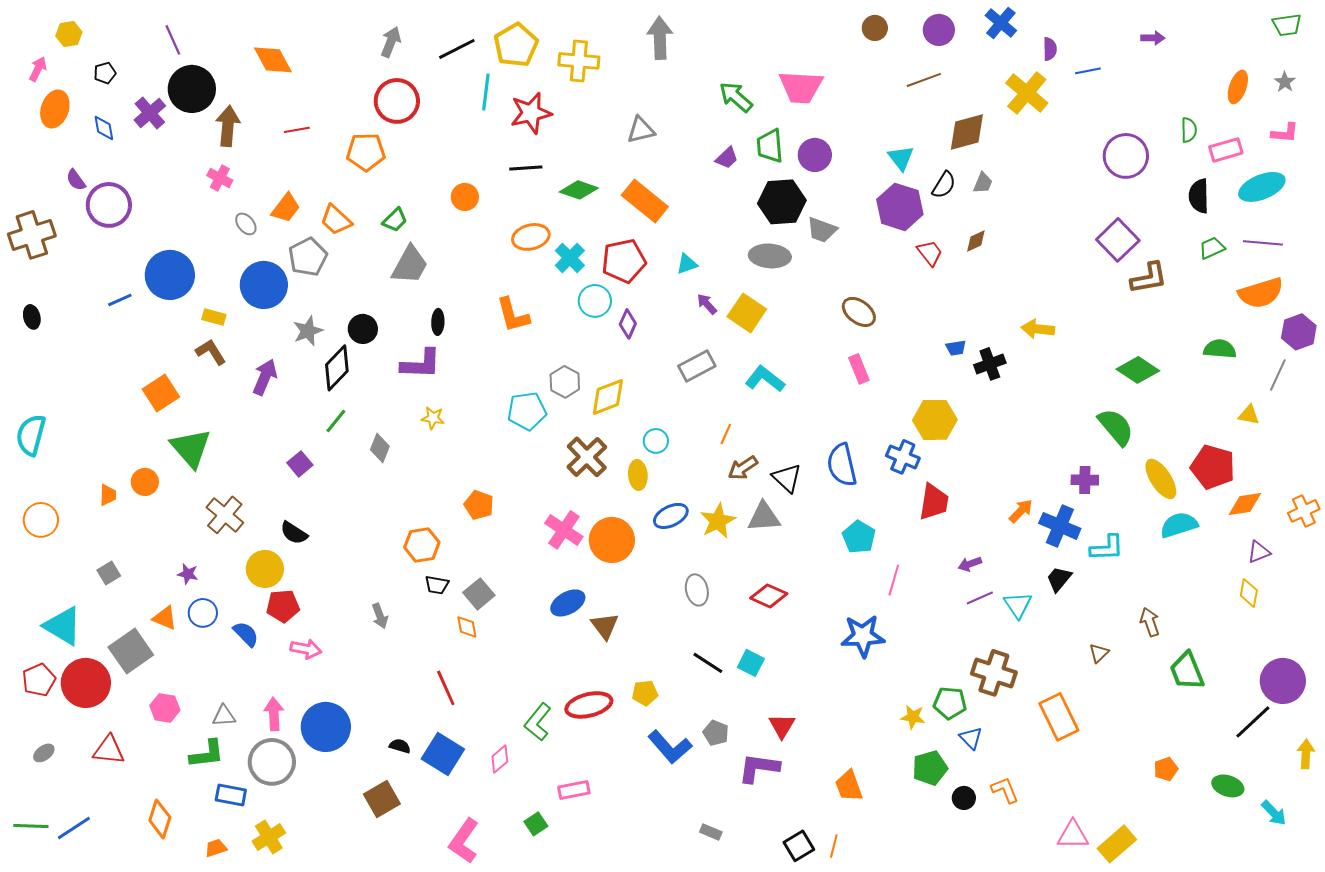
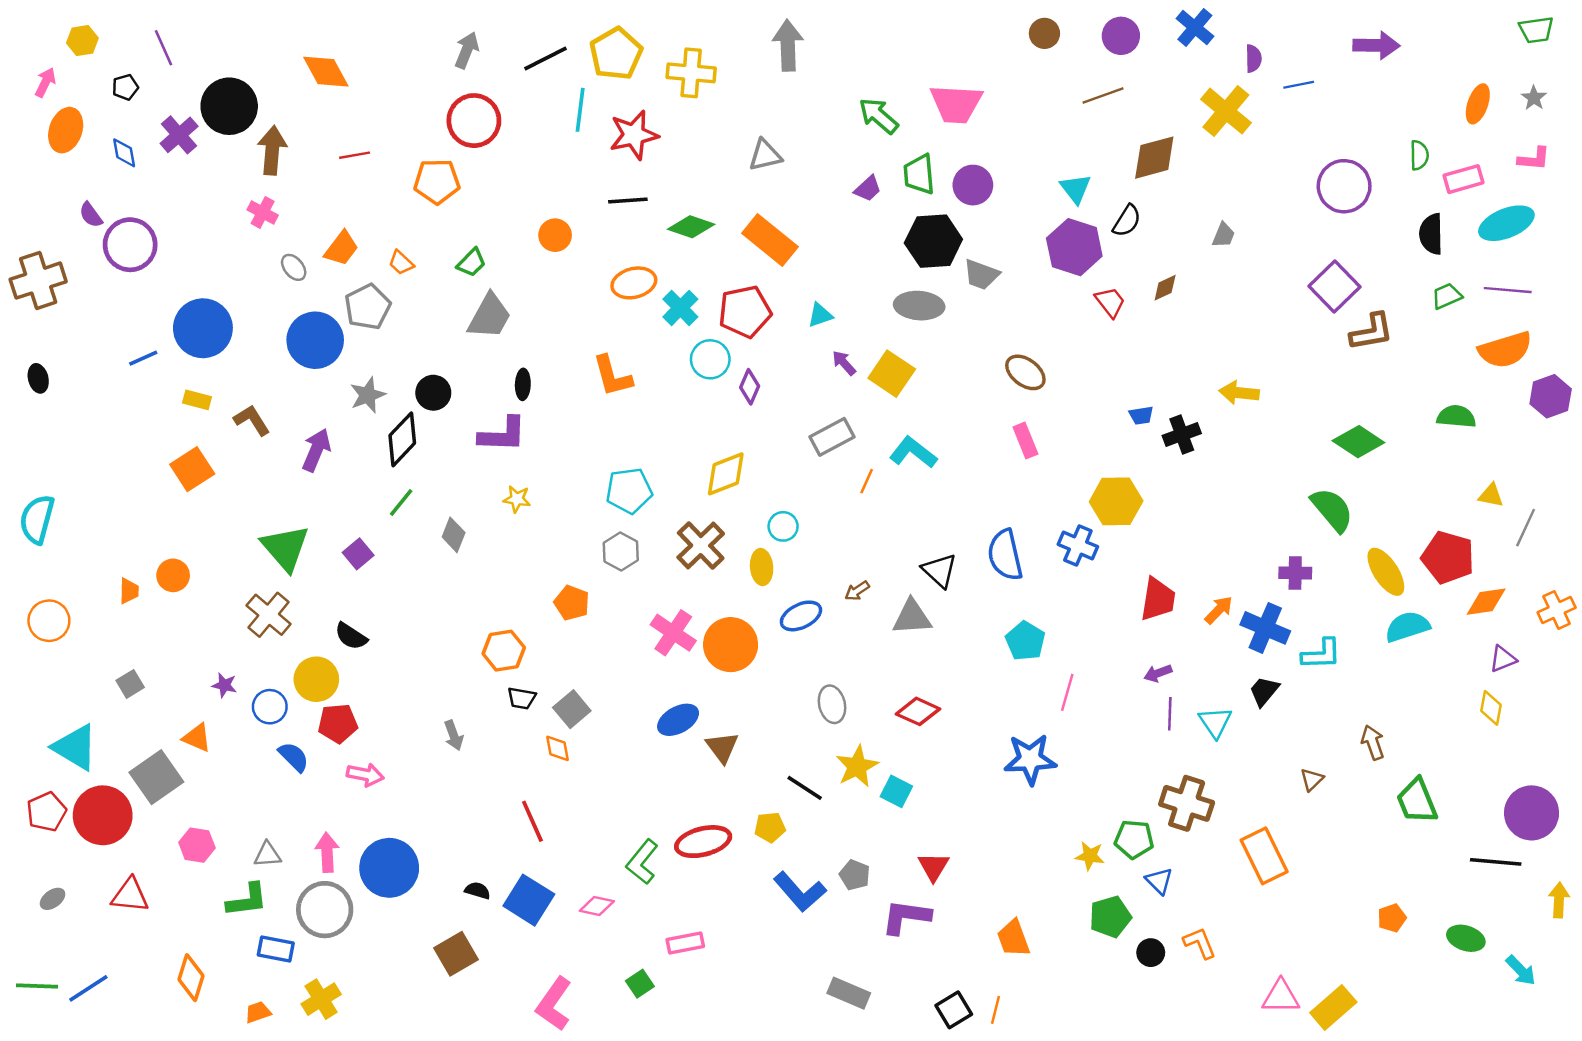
purple arrow: (1153, 38) -> (1376, 45), size x1.6
purple line: (173, 40) -> (164, 48), moved
gray trapezoid: (983, 183) -> (1224, 235), moved
orange trapezoid: (336, 220) -> (401, 263), size x0.7
yellow rectangle: (214, 317) -> (197, 400), moved
gray line: (1278, 375) -> (1526, 528), moved
gray hexagon: (565, 382) -> (621, 551), moved
orange line: (726, 434) -> (867, 481), moved
green triangle: (191, 448) -> (285, 548), moved
brown arrow: (743, 468) -> (857, 591), moved, size x0.7
red trapezoid: (934, 502) -> (1158, 599), moved
yellow star: (718, 521) -> (857, 766), moved
purple line: (980, 598) -> (1170, 714), turned -64
blue circle: (203, 613) -> (270, 707), moved
black line: (708, 663) -> (805, 788), moved
black line: (1253, 722) -> (1496, 862), turned 48
pink diamond: (500, 759) -> (597, 906), turned 52
gray rectangle: (711, 832) -> (849, 993), size x1.6

